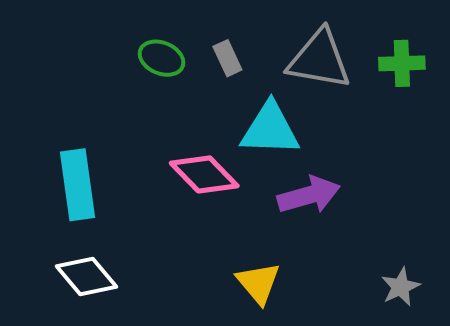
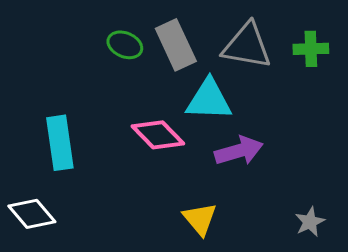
gray rectangle: (227, 58) -> (176, 45), size x1.8
white diamond: (87, 277) -> (32, 214), moved

